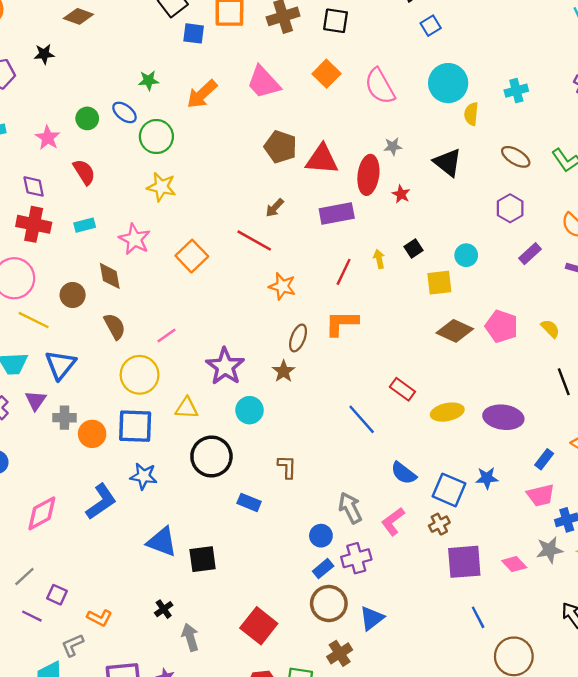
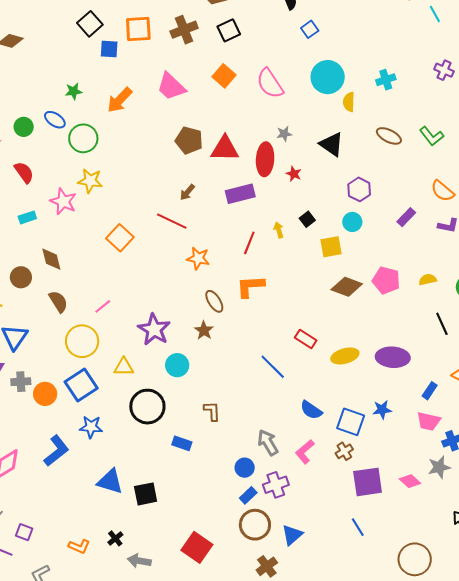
black square: (336, 21) -> (229, 30), turned -30
purple hexagon: (510, 208) -> (359, 189), moved
pink star: (135, 239) -> (63, 201), moved
yellow semicircle: (550, 329) -> (428, 280), turned -54
brown ellipse: (298, 338) -> (214, 301), turned -50
blue square: (135, 426) -> (81, 385), turned -32
pink trapezoid: (541, 495) -> (429, 421), turned 30
blue line: (478, 617) -> (358, 527), moved
orange L-shape: (99, 618) -> (79, 546), moved
gray arrow: (190, 637) -> (139, 561), turned -60

